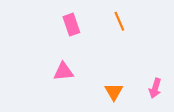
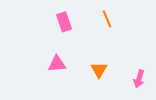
orange triangle: (114, 92) -> (99, 70), moved

